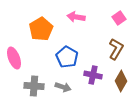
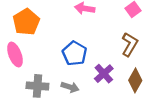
orange pentagon: (41, 29) -> (26, 22), moved
purple cross: (93, 75) -> (104, 74), turned 36

